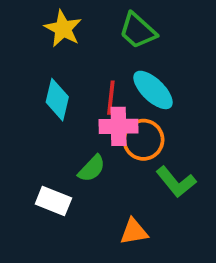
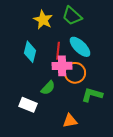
yellow star: (63, 29) -> (43, 20), moved
green L-shape: (176, 182) -> (92, 95), turned 145

